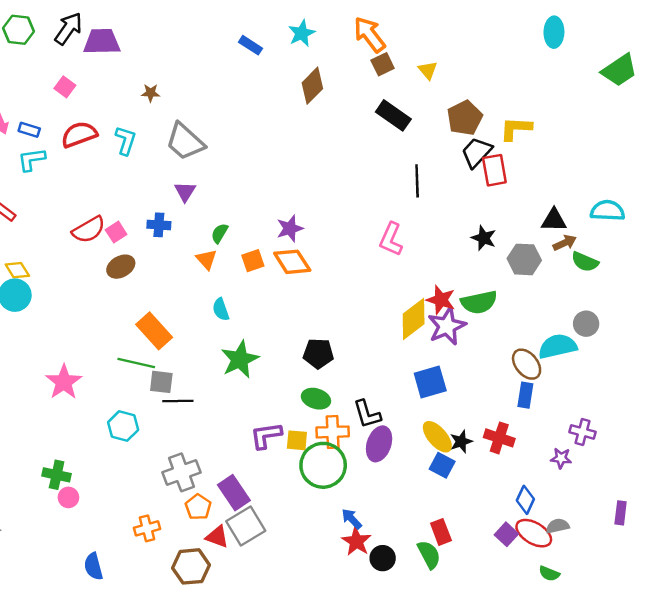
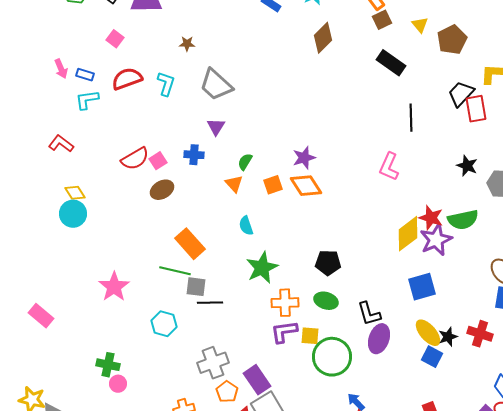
brown pentagon: (465, 118) -> (452, 40), moved
orange cross: (333, 432) -> (285, 303), moved

